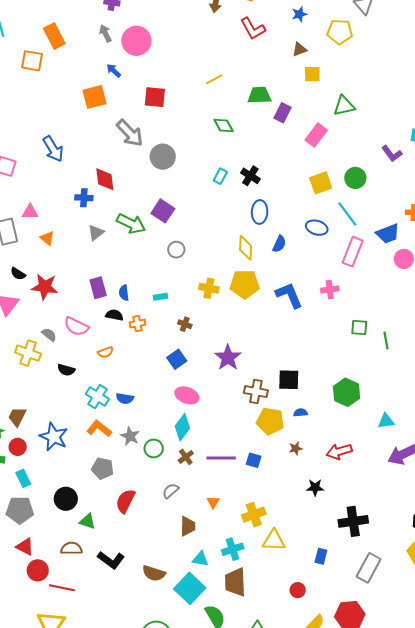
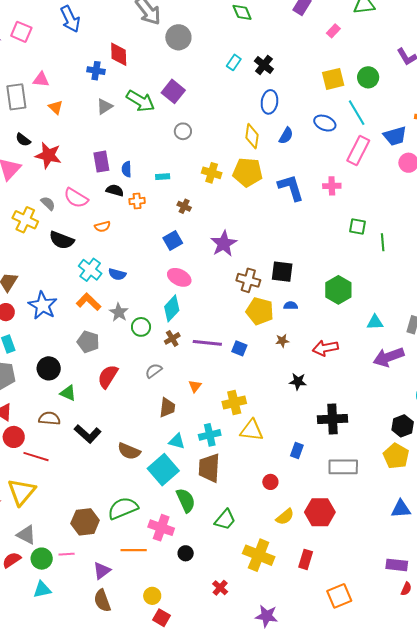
pink rectangle: (316, 135) -> (333, 31), size x0.6
black semicircle: (66, 370) -> (62, 240), size x1.4
gray rectangle: (369, 568) -> (343, 467), turned 56

